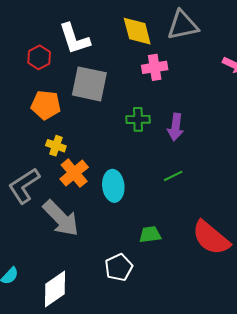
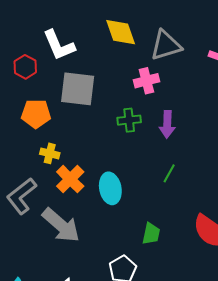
gray triangle: (183, 25) -> (166, 45), moved
pink cross: (155, 67) -> (146, 81), moved
green line: (173, 176) -> (169, 173), turned -30
green trapezoid: (150, 235) -> (151, 234), turned 115

